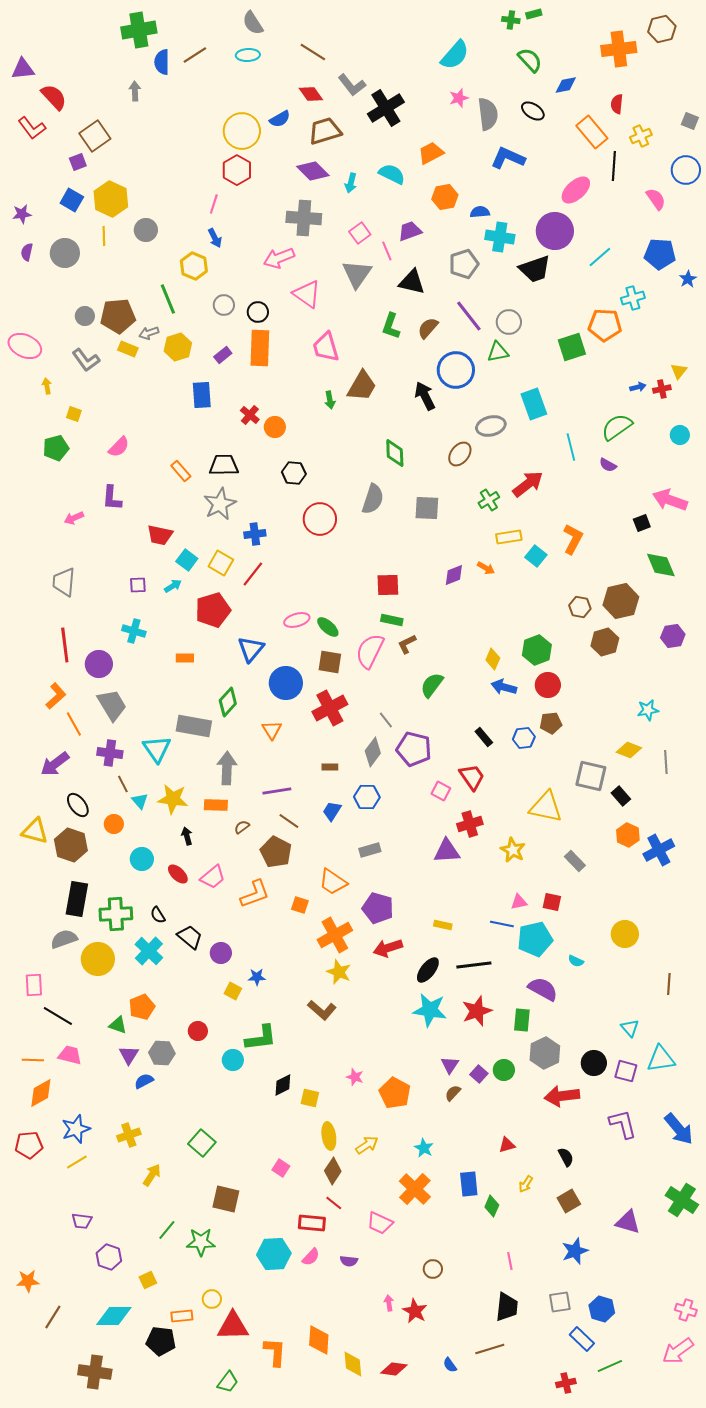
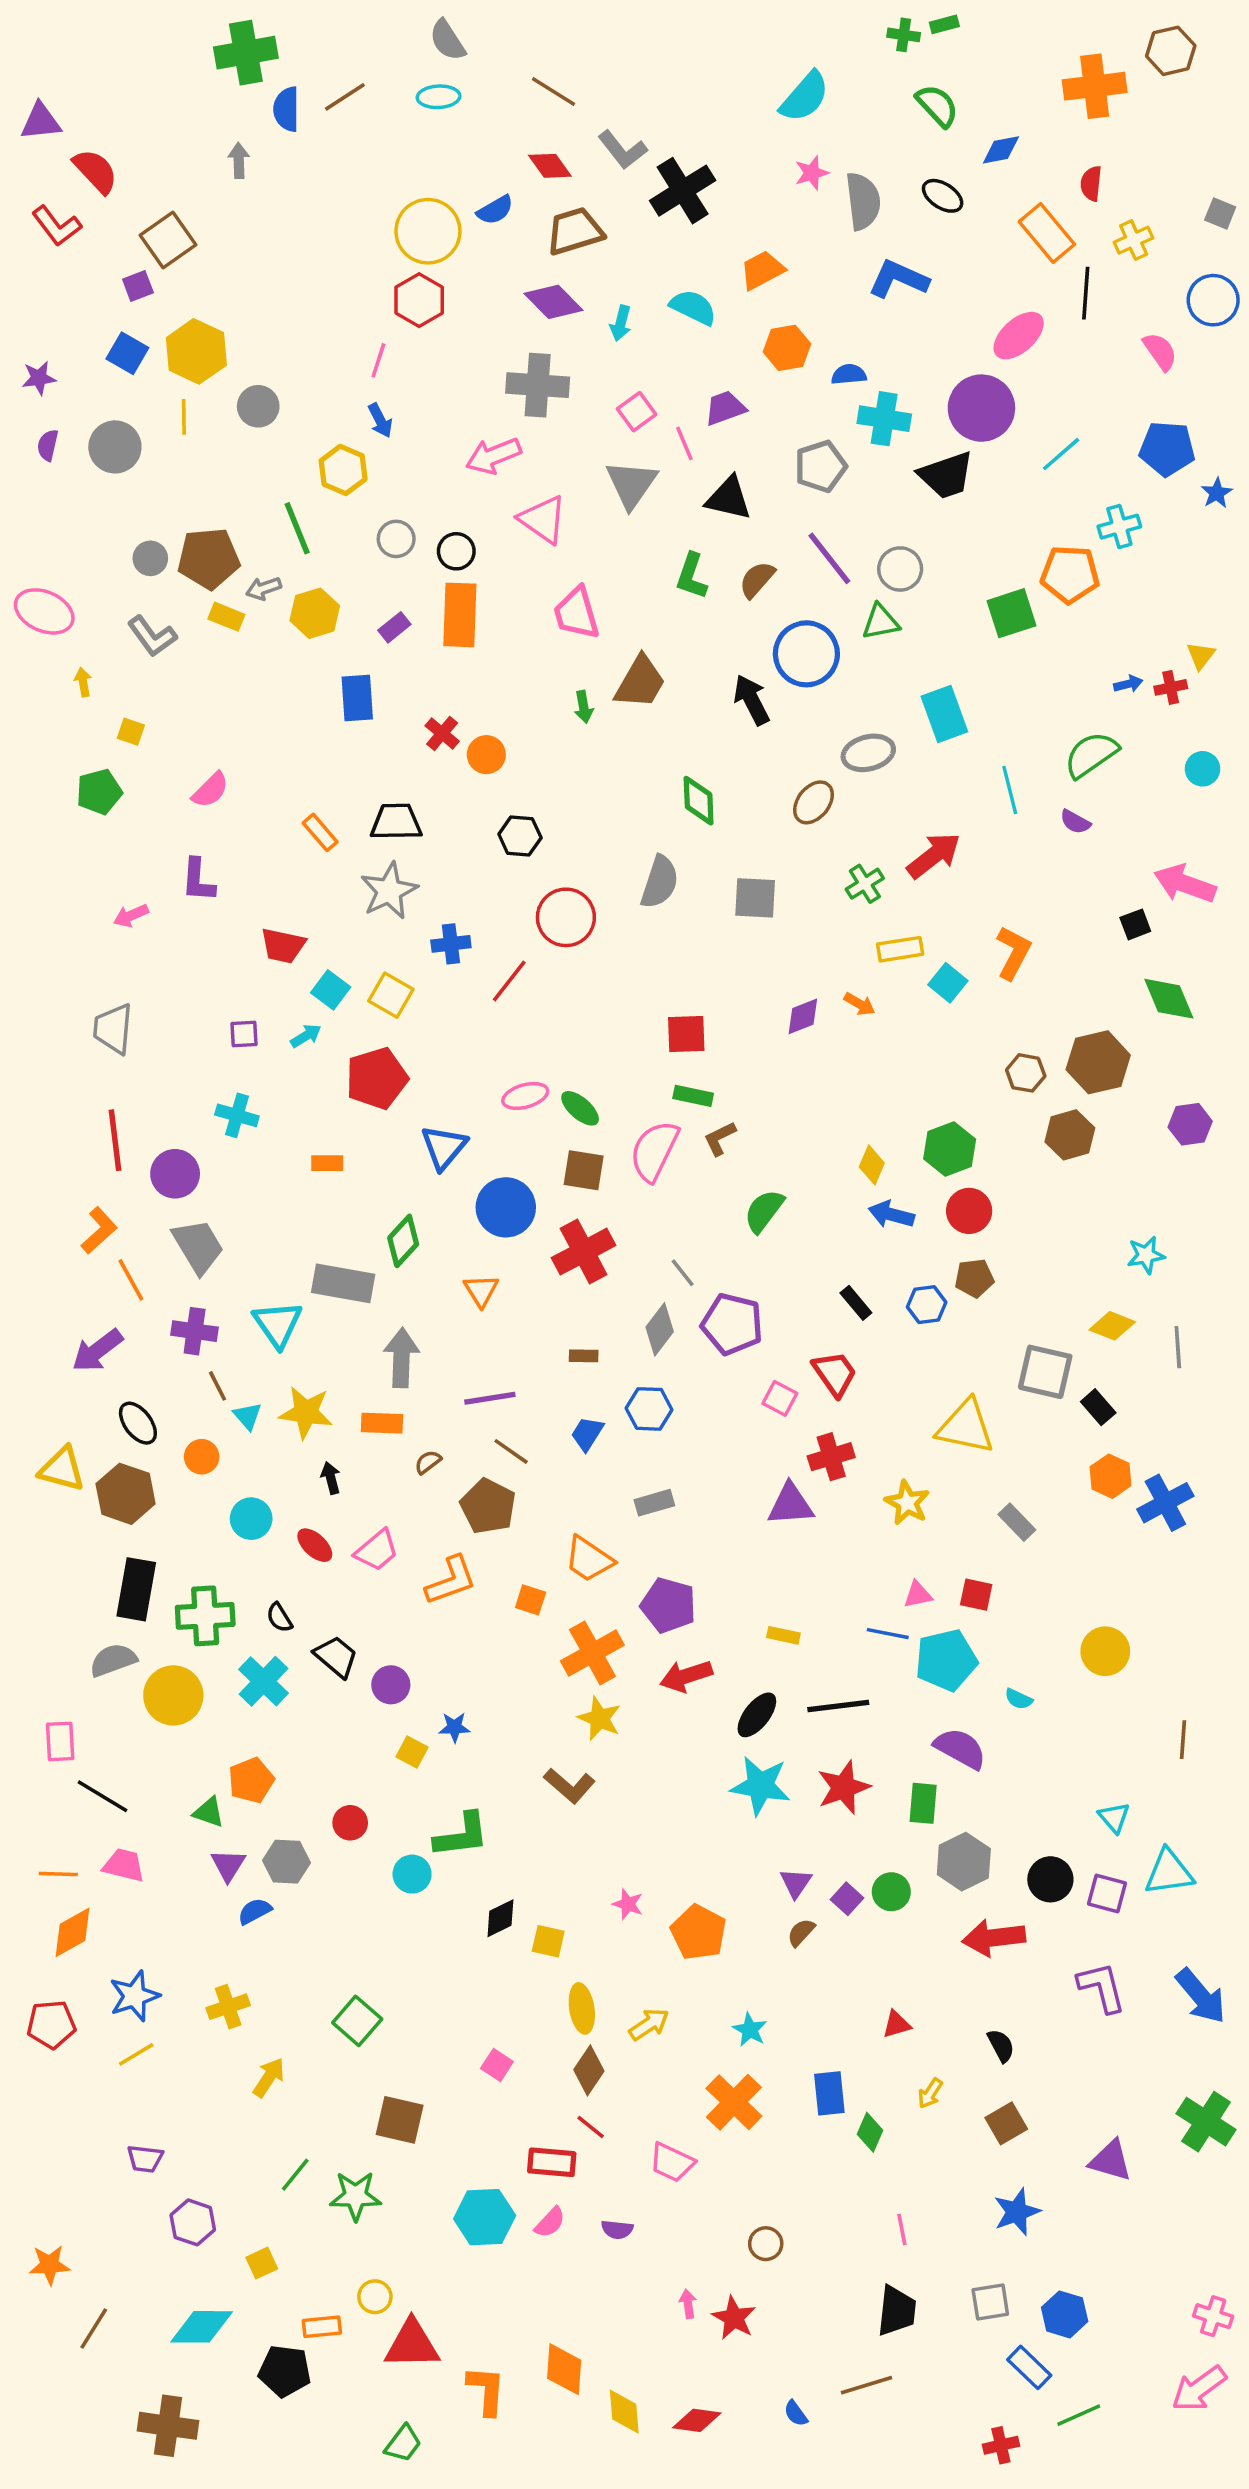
red line: (253, 574) -> (509, 981), moved

